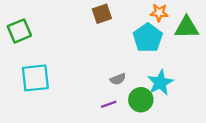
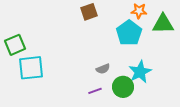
green square: (19, 31) -> (15, 45), moved

